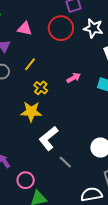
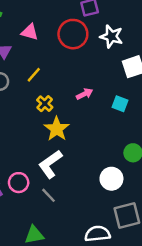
yellow star: (31, 112) -> (57, 129), moved, turned 30
gray line: (65, 162) -> (48, 195), moved
pink circle: (26, 180) -> (19, 183), moved

